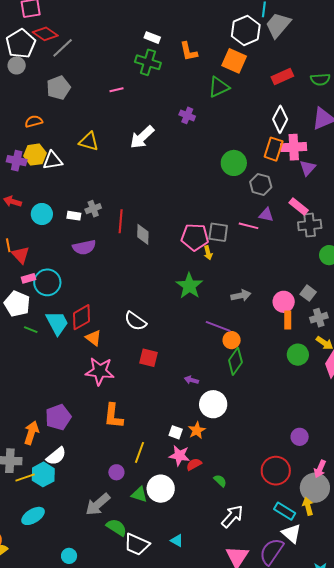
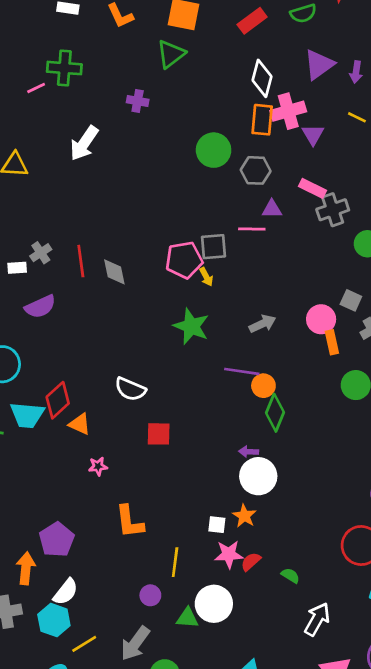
green cross: (148, 62) -> (64, 68), moved
cyan trapezoid: (57, 323) -> (27, 415), turned 136
pink star: (100, 371) -> (98, 466), size x0.5
purple arrow: (191, 380) -> (249, 452), moved
yellow line: (25, 477) -> (84, 644), moved

